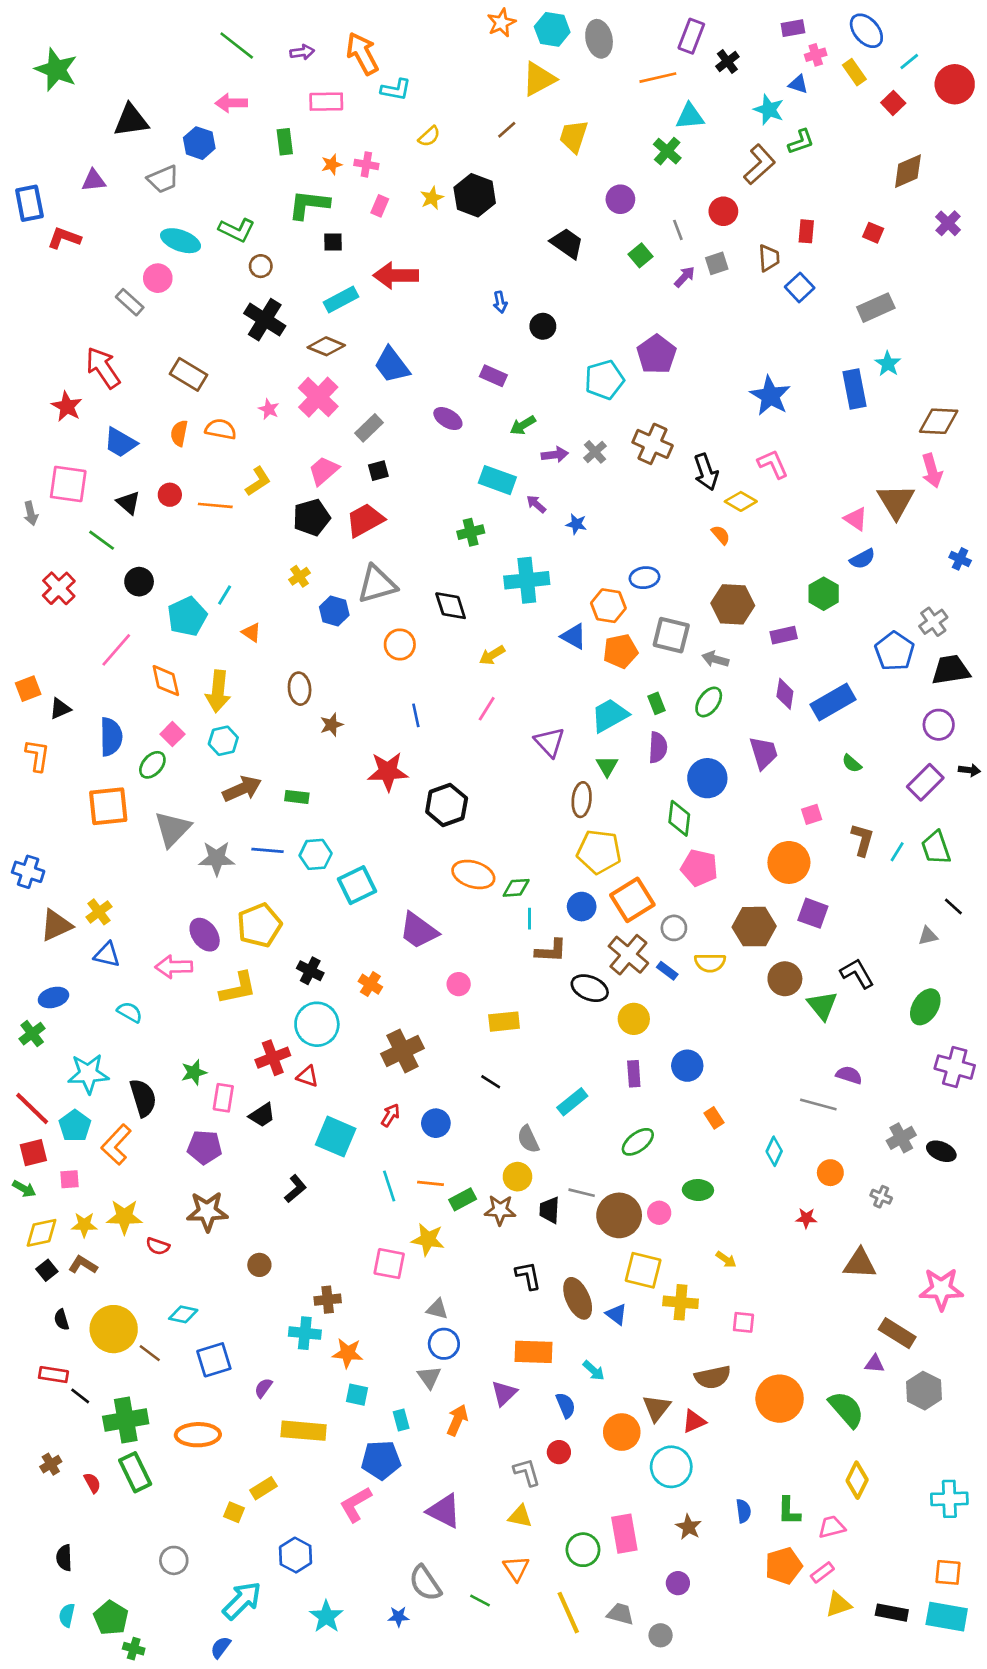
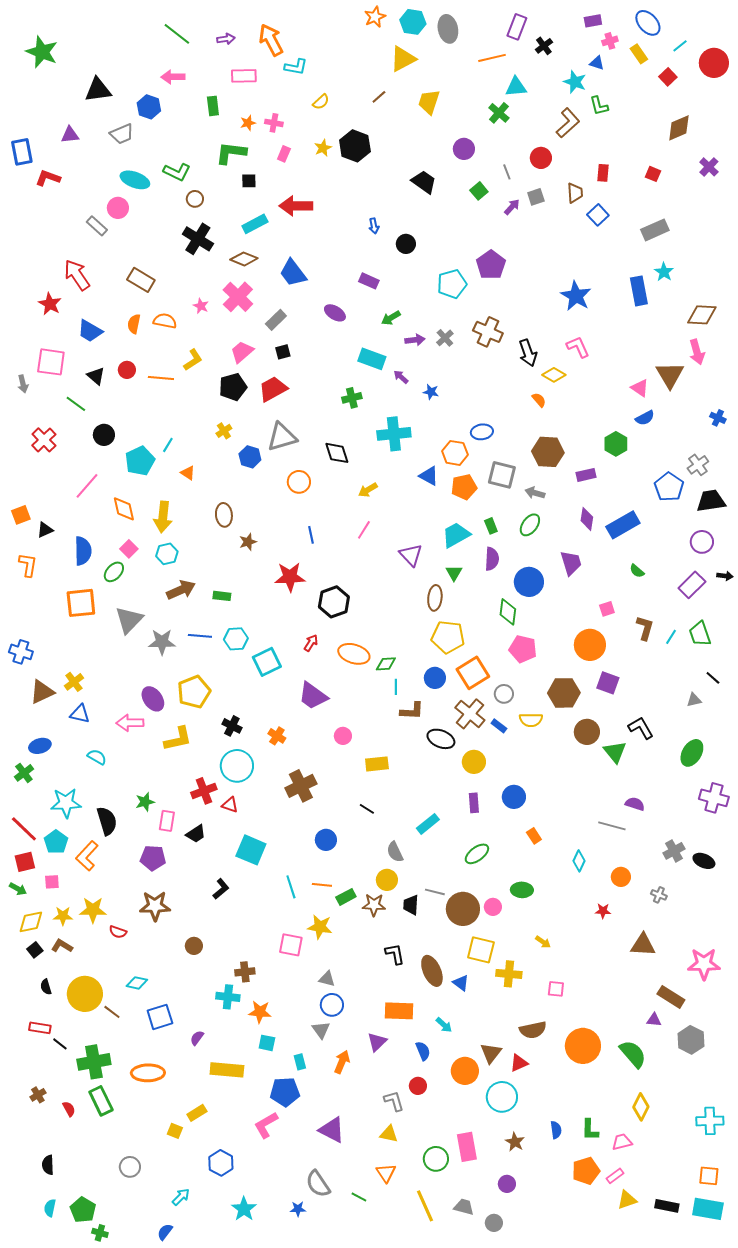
green L-shape: (801, 142) -> (599, 106), turned 95
red arrow: (390, 1115) -> (311, 643), moved
cyan arrow: (242, 1601) -> (181, 1197), size x0.6

